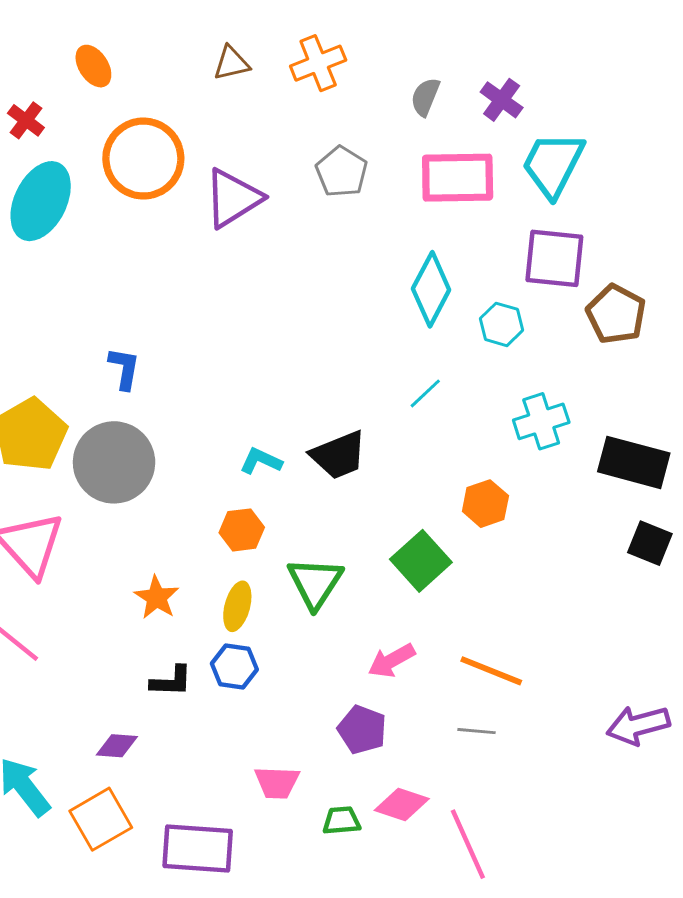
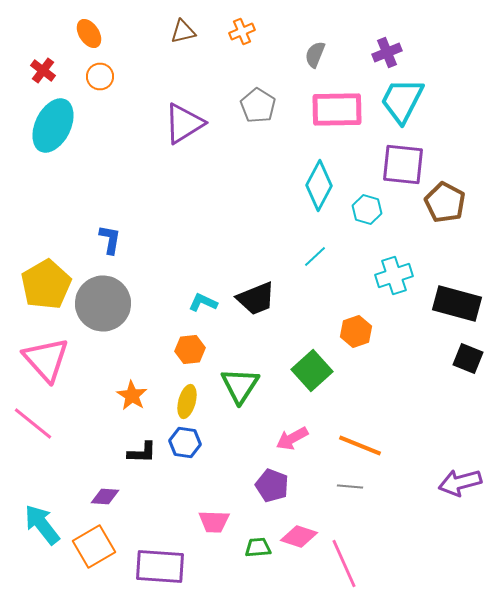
orange cross: (318, 63) -> (242, 32), size x0.7
purple cross: (502, 100) -> (387, 52), moved, turned 32
orange circle: (143, 159) -> (100, 76), moved, size x0.5

